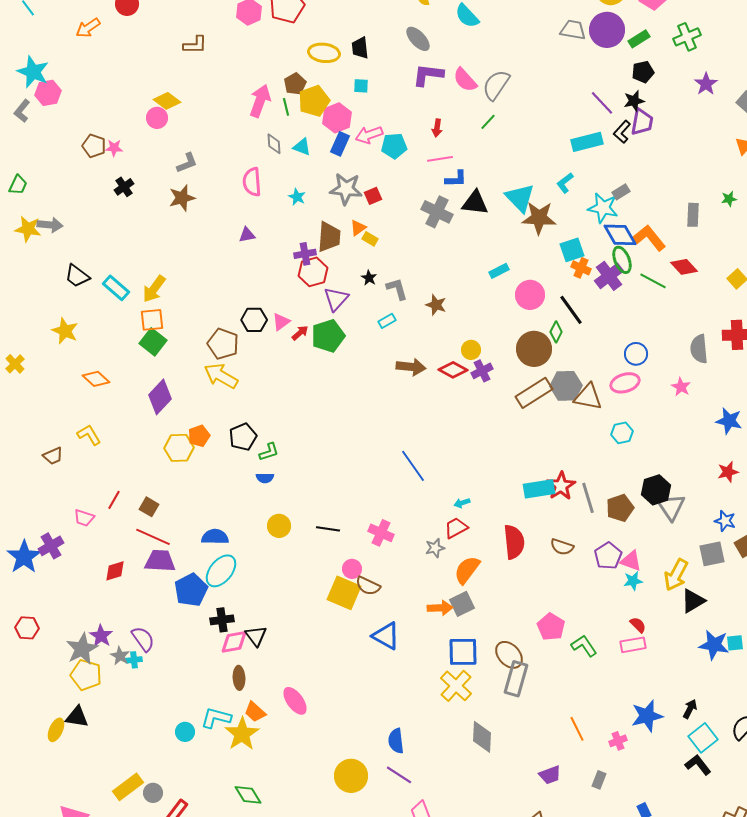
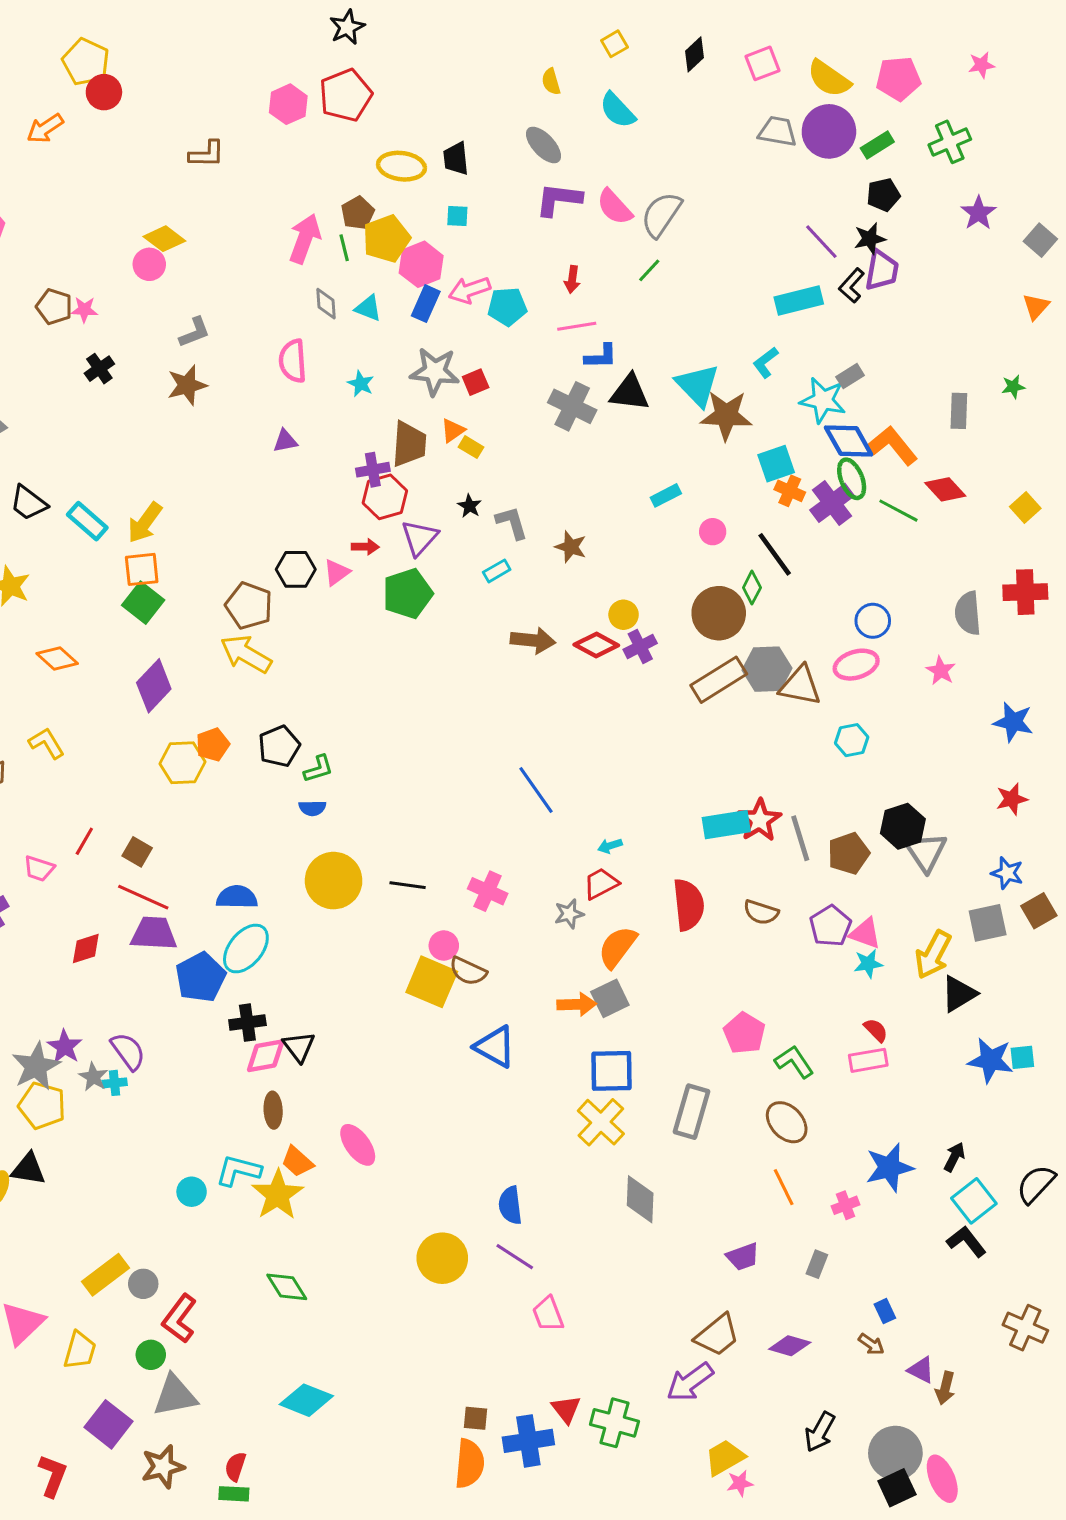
pink circle: (530, 295) -> (713, 532), size x0.6
red arrow: (300, 333) -> (365, 547), moved, turned 42
yellow circle: (279, 526) -> (334, 881), size x1.6
brown ellipse: (509, 655) -> (787, 1122), moved

